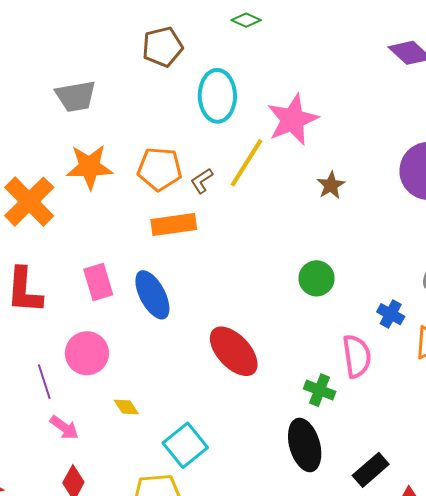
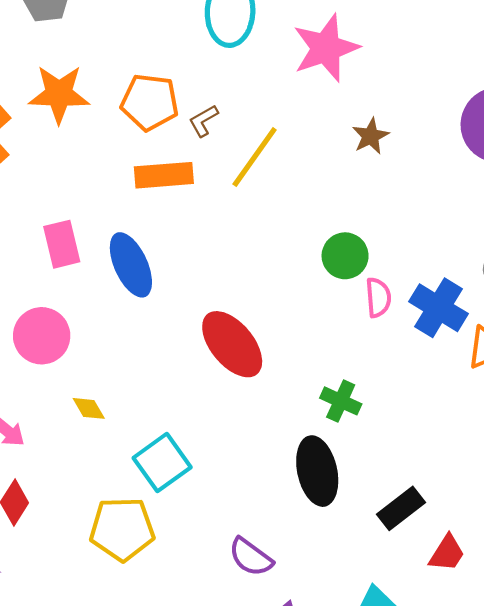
yellow line: (247, 163) -> (255, 157), moved
blue cross: (391, 314) -> (439, 308), size x1.6
pink semicircle: (357, 356) -> (378, 297), moved, size x0.7

